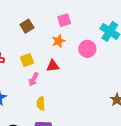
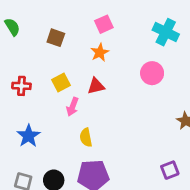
brown square: (27, 26) -> (56, 38), turned -32
pink circle: (87, 49) -> (152, 73), moved

